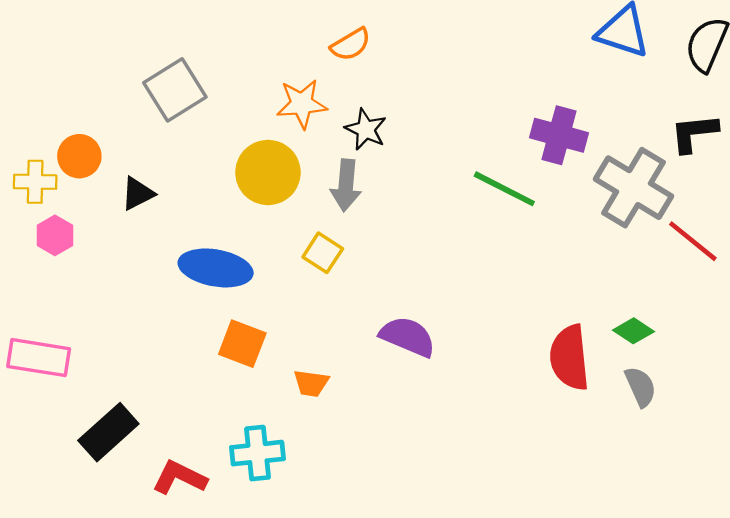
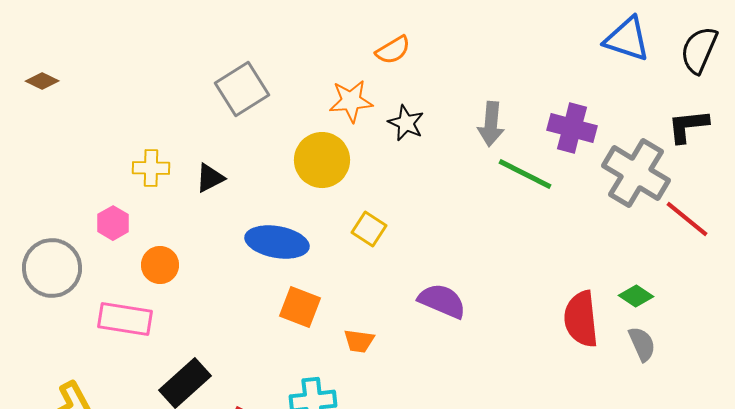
orange circle: (79, 156) -> (160, 265), moved
yellow cross: (35, 182) -> (151, 168), moved
gray arrow: (346, 185) -> (491, 124), moved
pink hexagon: (55, 235) -> (113, 223), moved

